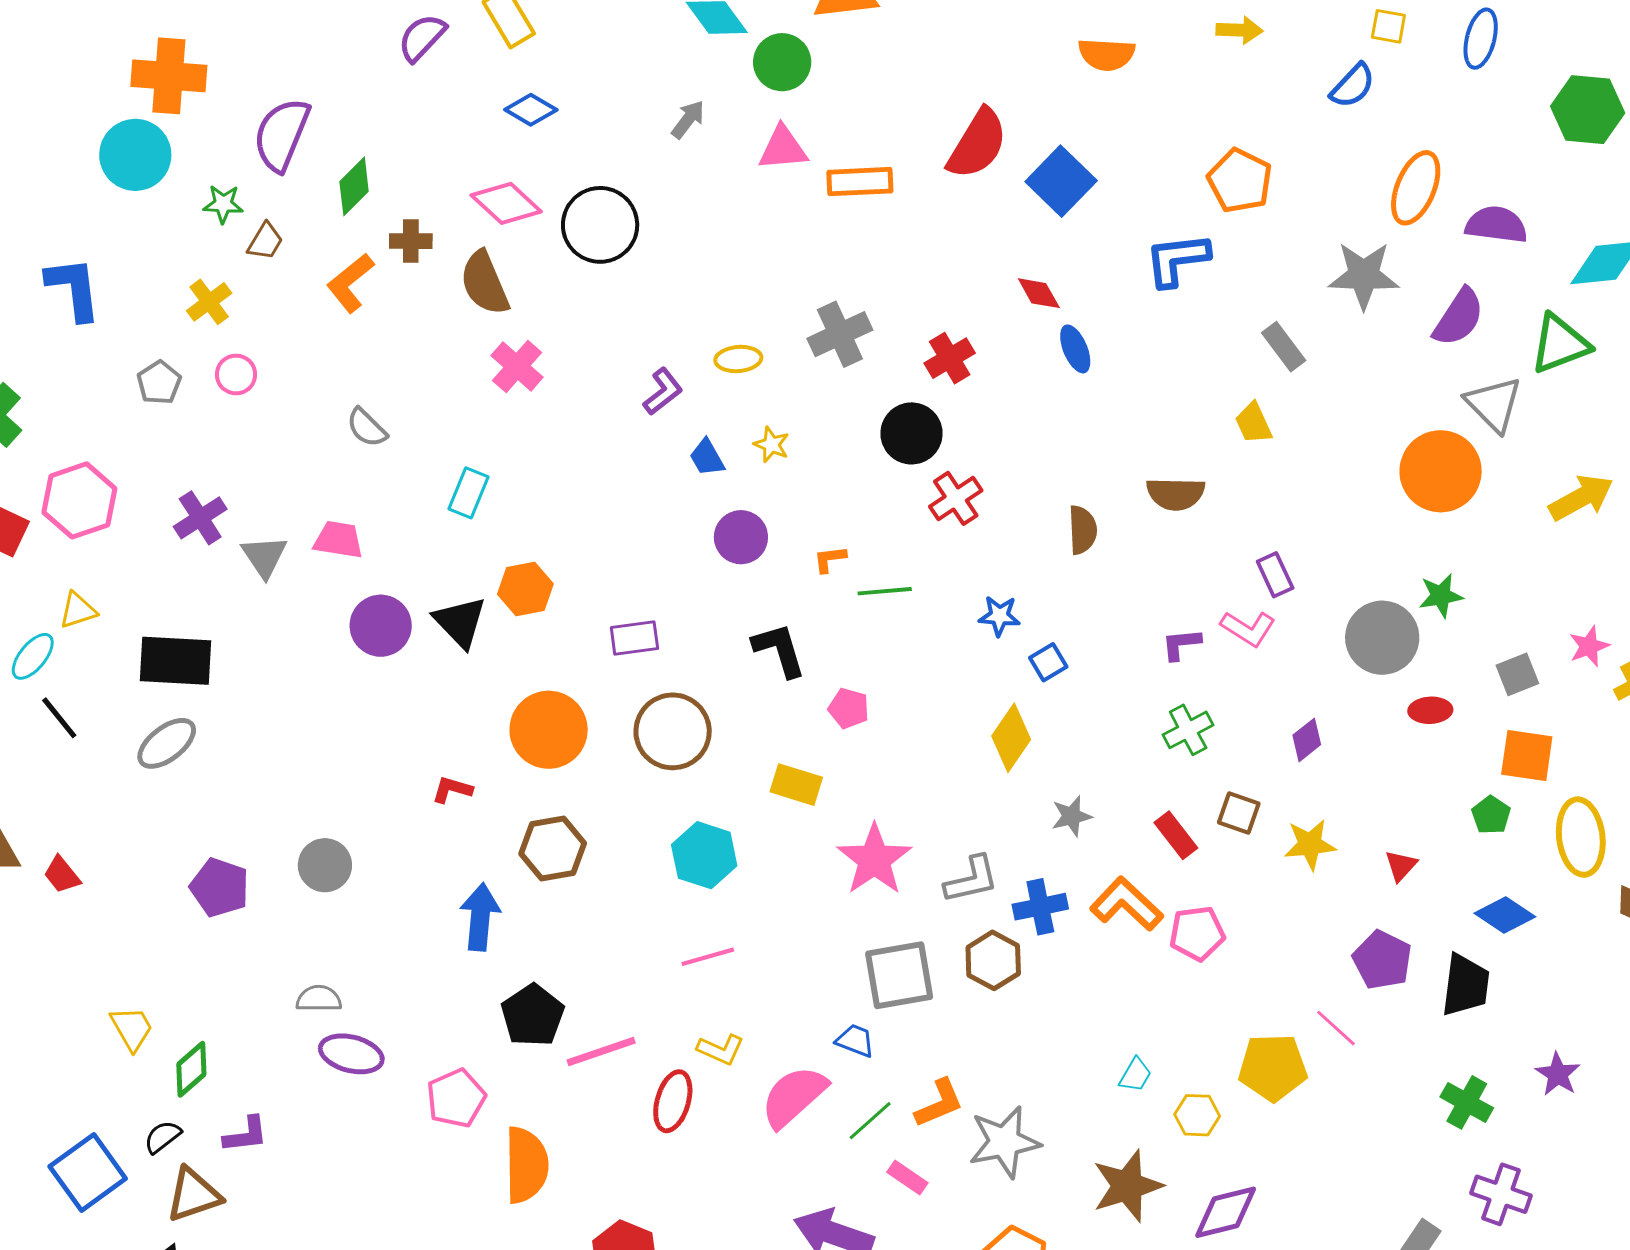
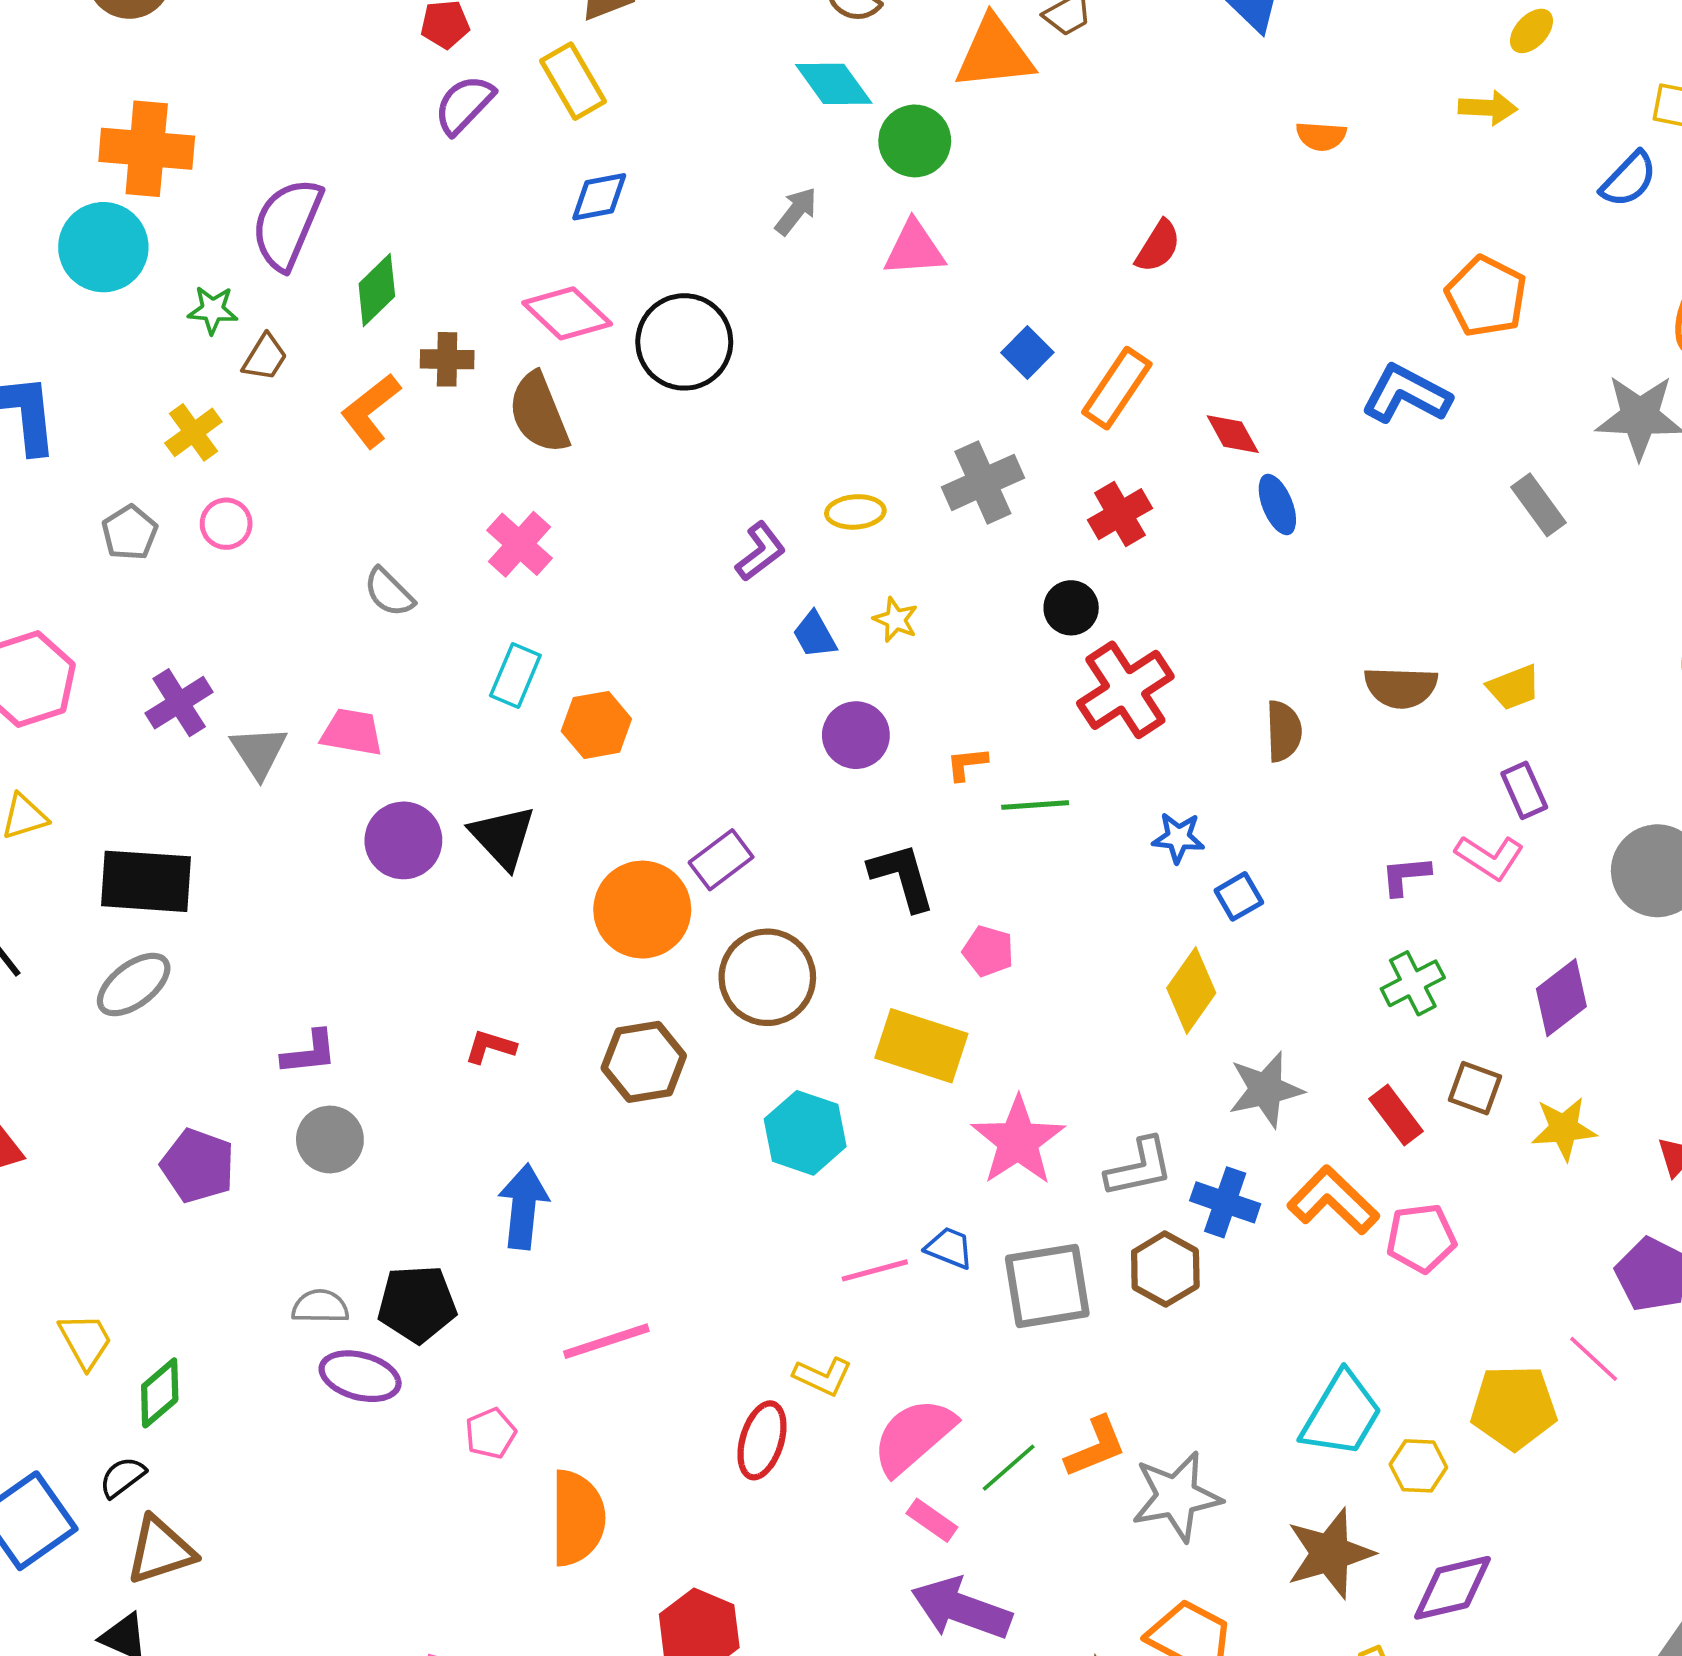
orange semicircle: (1107, 54) -> (1321, 136), size x0.7
blue diamond: (531, 110) -> (599, 197), turned -42
red semicircle: (977, 144) -> (1158, 246), size x0.6
blue square: (1061, 181) -> (1027, 353), moved, size x0.6
orange rectangle: (860, 182) -> (1117, 388), moved, turned -54
blue L-shape: (1177, 260) -> (1406, 394), turned 34
pink cross: (517, 366) -> (519, 544), moved
yellow trapezoid: (1253, 423) -> (1514, 687), moved, turned -87
black circle: (911, 433) -> (1071, 608), size x0.7
red cross: (956, 498) -> (1125, 690), size x1.4
orange hexagon: (525, 589) -> (596, 725), moved
purple rectangle: (634, 638) -> (721, 860), turned -30
orange circle: (549, 730) -> (642, 910), moved
purple diamond: (1307, 740) -> (1561, 998), size x1.4
yellow rectangle: (796, 785) -> (921, 1046), size x1.4
gray star: (1072, 816) -> (1266, 1090), size x1.5
brown hexagon: (553, 849) -> (644, 1062), moved
blue cross: (1040, 907) -> (1225, 1202), turned 30
pink line: (708, 957) -> (875, 1270), moved
black pentagon: (533, 1015) -> (417, 1304), moved, turned 30
blue trapezoid: (855, 1041) -> (949, 1248), moved
pink line: (601, 1052) -> (606, 1341), moved
cyan trapezoid: (1135, 1075) -> (1341, 1415), size x2.0
pink pentagon: (456, 1098) -> (491, 1433), size x0.7
purple L-shape: (246, 1135) -> (309, 1053), moved
pink rectangle: (907, 1177) -> (932, 1520), moved

